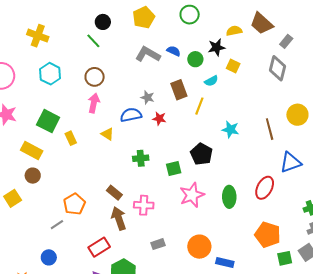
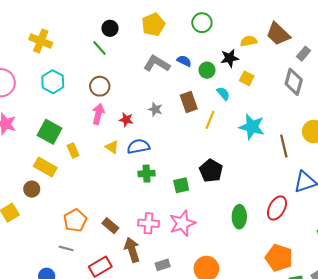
cyan semicircle: (211, 81) -> (223, 94), turned -104
blue semicircle: (131, 115) -> (138, 146), moved
red star: (159, 119) -> (126, 120), moved
cyan star: (230, 129) -> (252, 127), moved, size x1.4
yellow rectangle: (32, 151) -> (45, 167), moved
brown rectangle: (114, 193) -> (110, 226), moved
pink star: (192, 195) -> (182, 223), moved
brown arrow: (119, 218) -> (132, 250), moved
gray line: (57, 225) -> (66, 248), moved, turned 48

